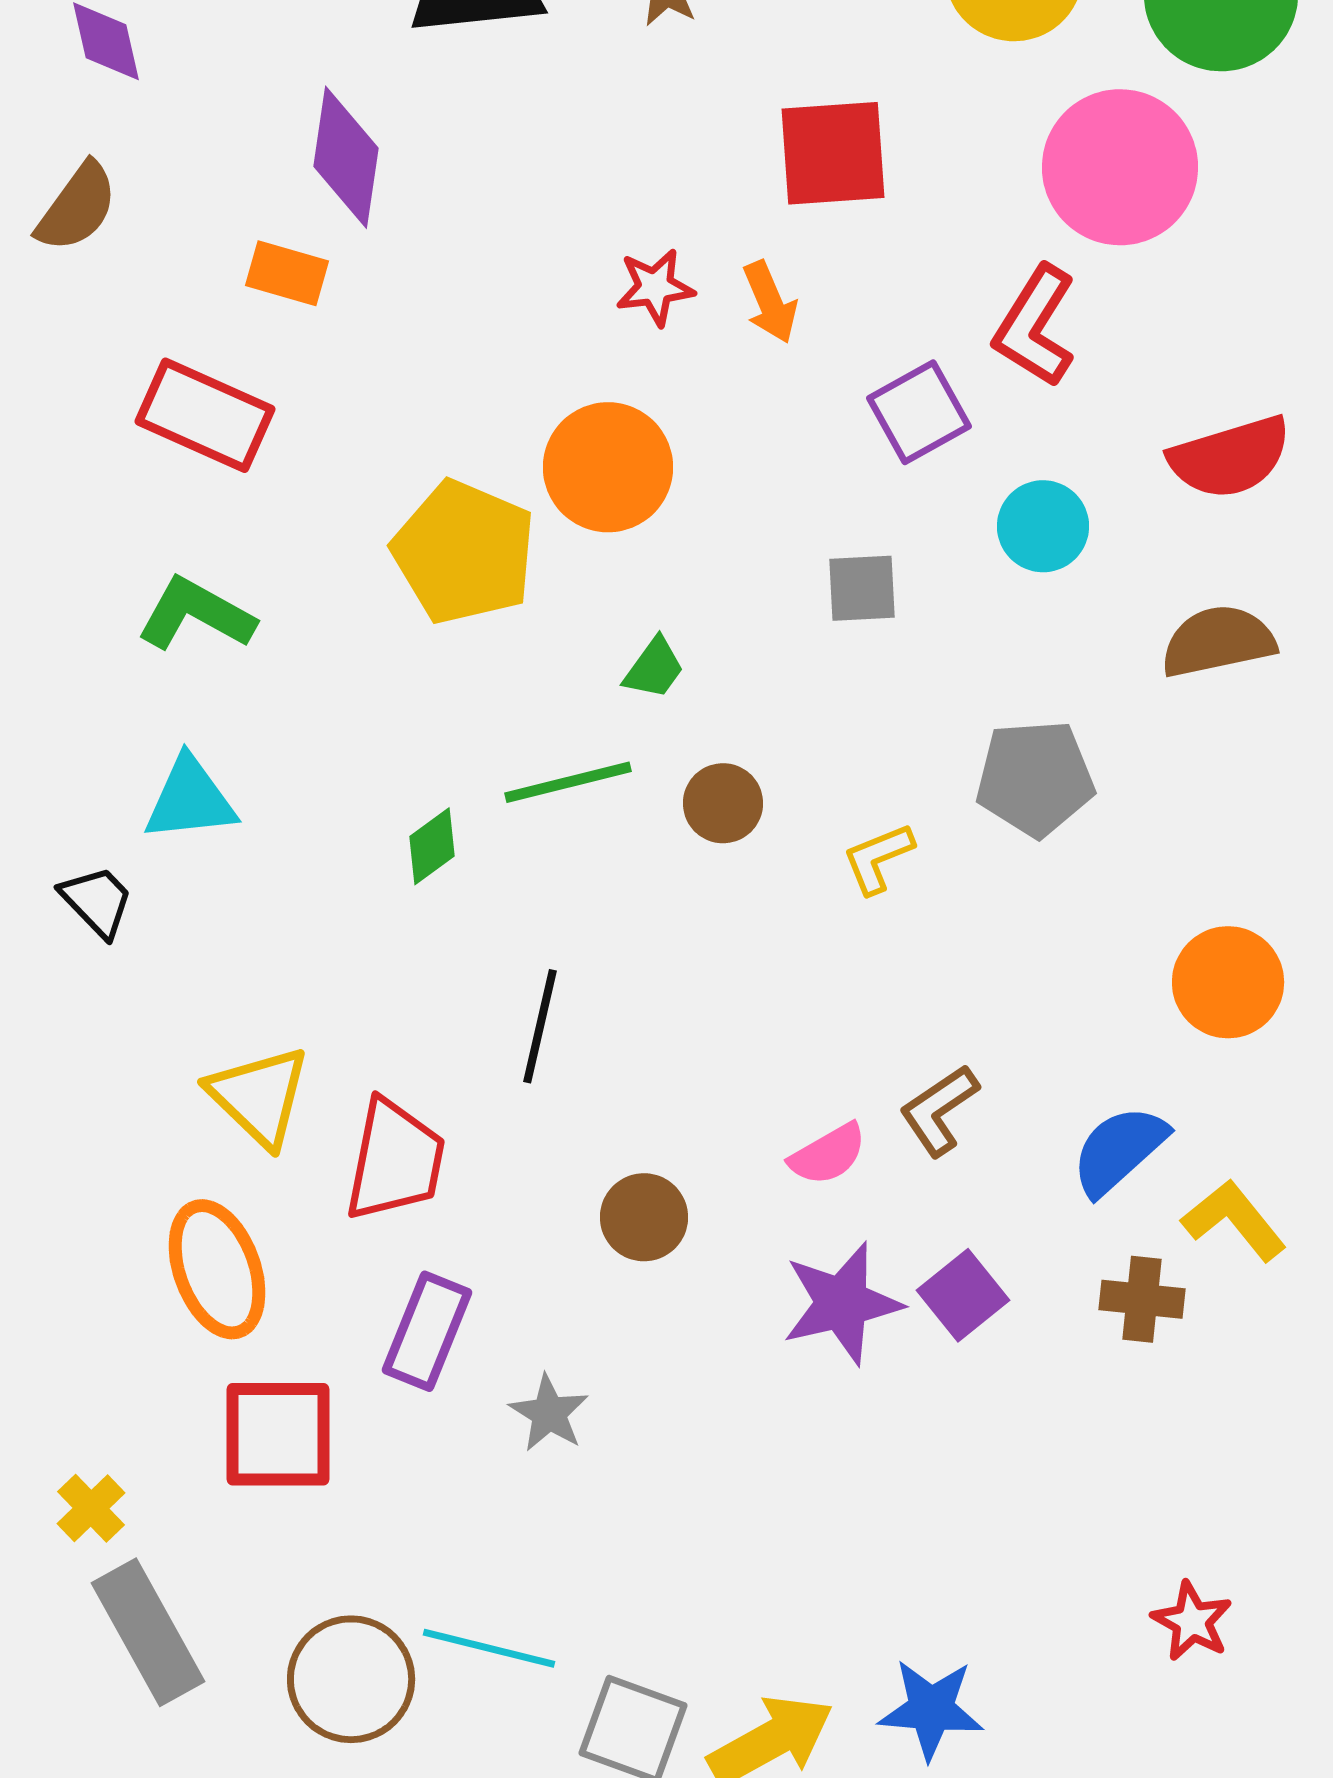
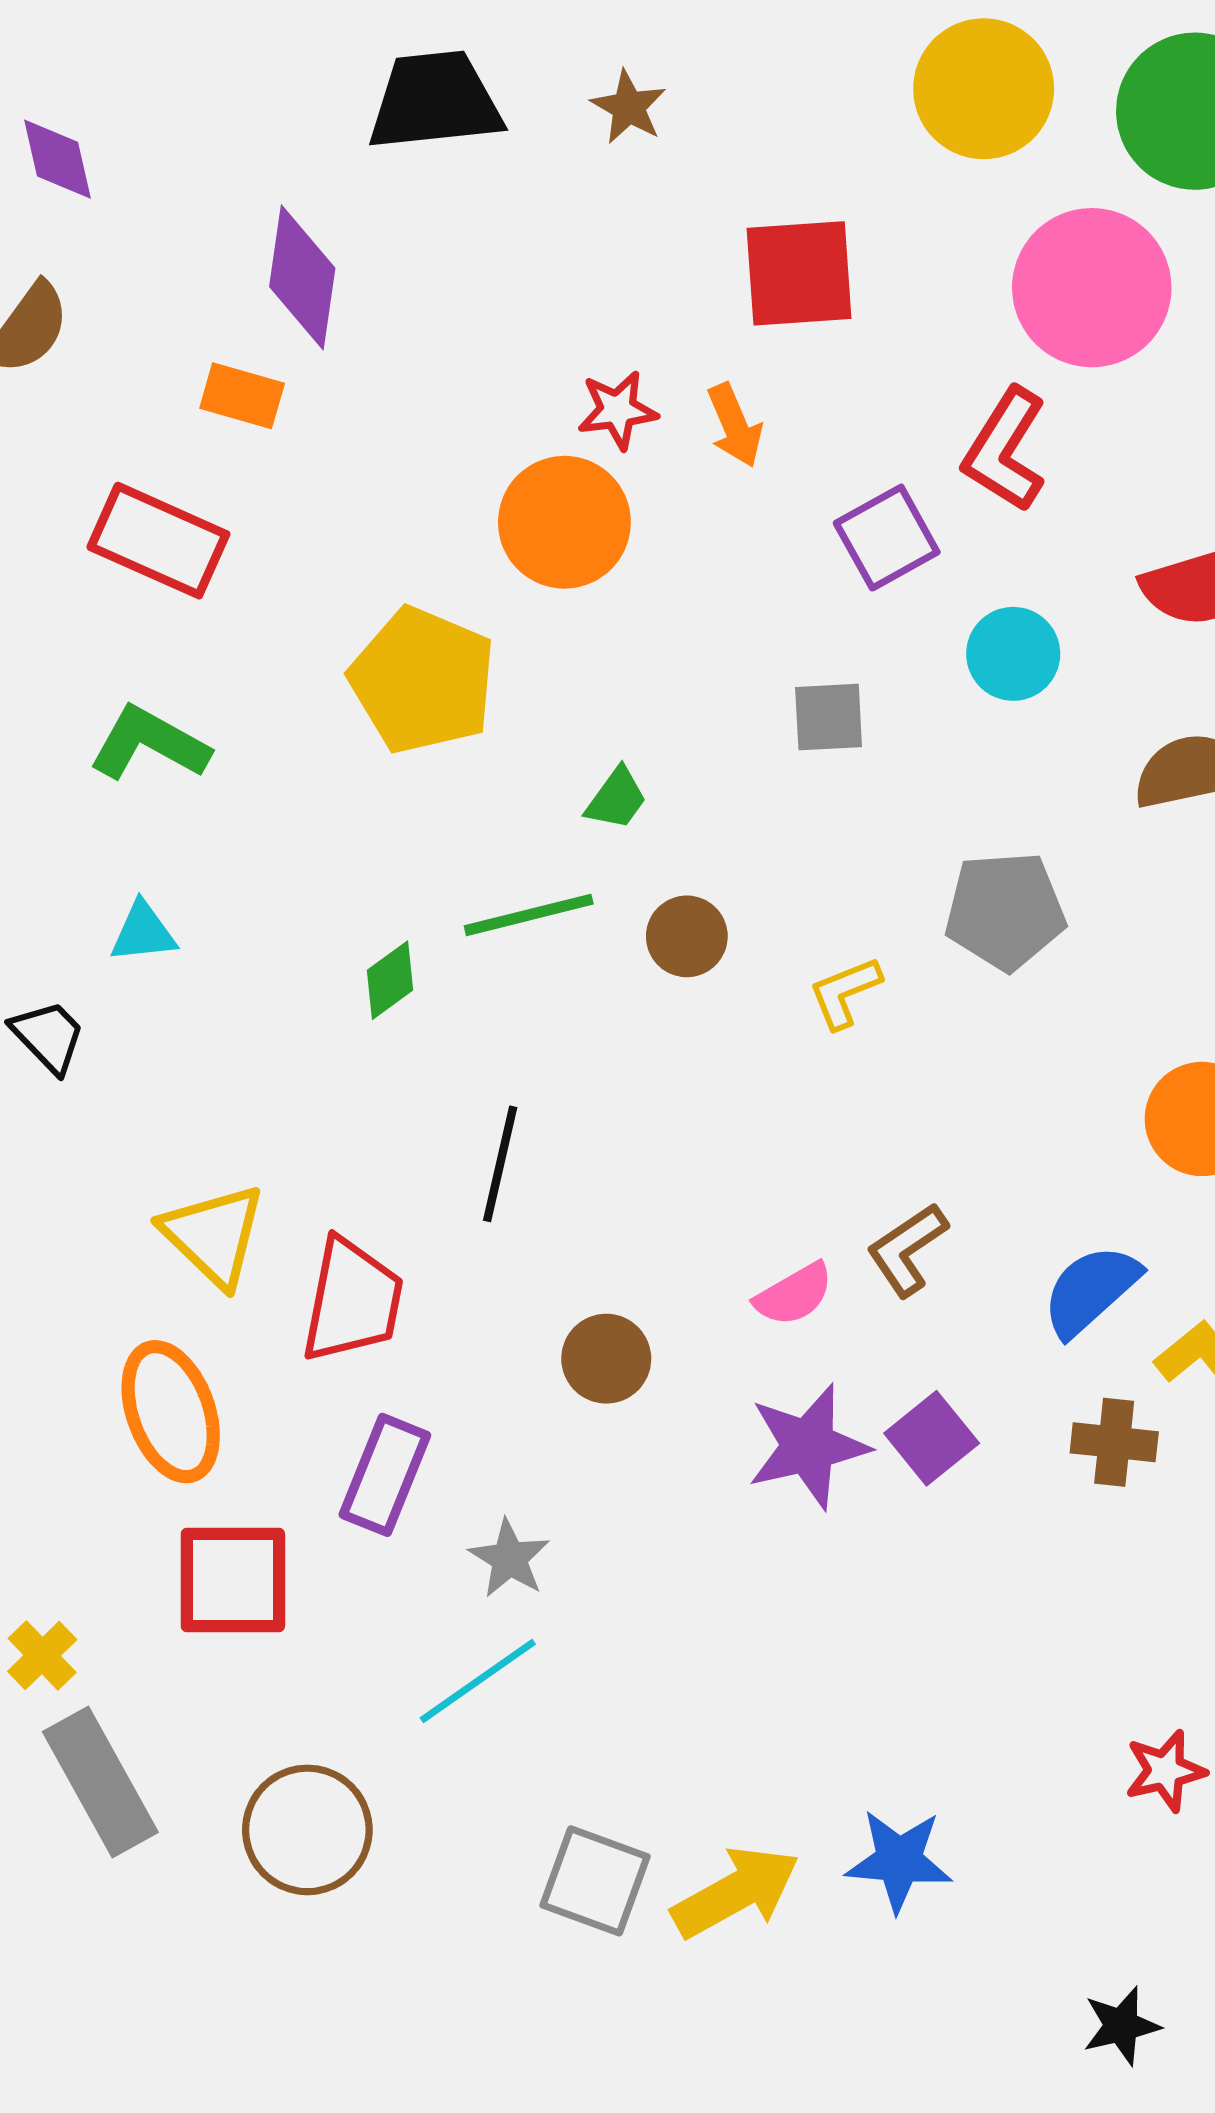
orange circle: (608, 467) -> (564, 522), moved
cyan triangle: (190, 799) -> (143, 932), size x0.7
red star: (1192, 1621) -> (1165, 1771), turned 30
cyan line: (489, 1648) -> (478, 1681), moved, turned -49

